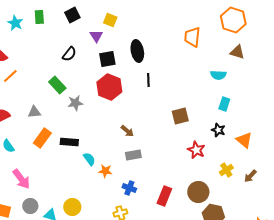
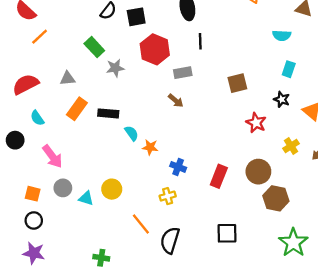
black square: (107, 59) -> (136, 17), moved
gray rectangle: (133, 155) -> (183, 73), moved

